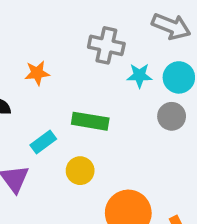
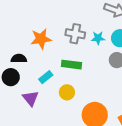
gray cross: (106, 45) -> (75, 34), moved
orange star: (37, 73) -> (41, 39), size x1.5

